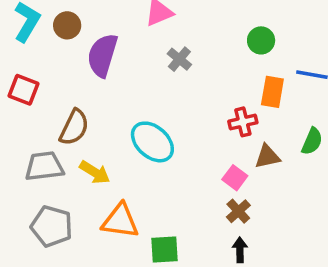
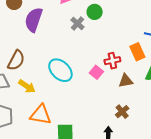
green circle: (261, 40) -> (95, 12), moved
orange rectangle: (272, 92) -> (137, 52), moved, turned -36
pink square: (235, 178) -> (96, 72), moved
brown cross: (238, 211) -> (122, 112), moved

